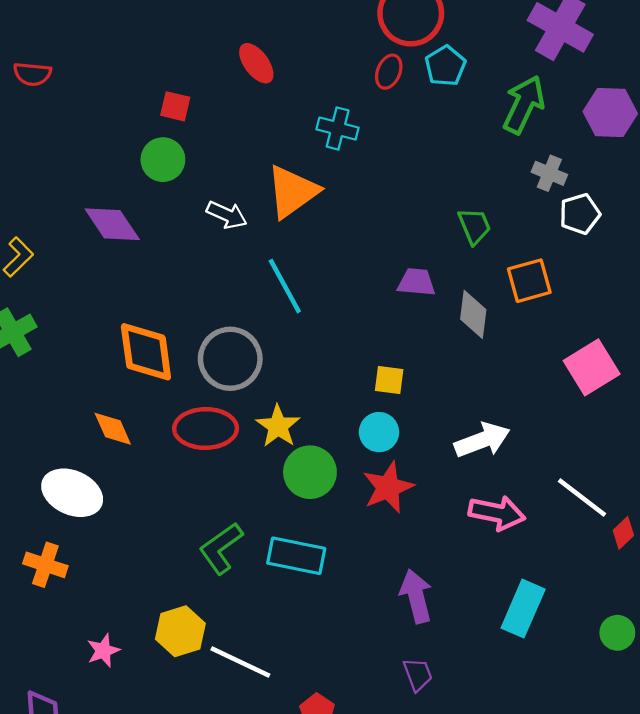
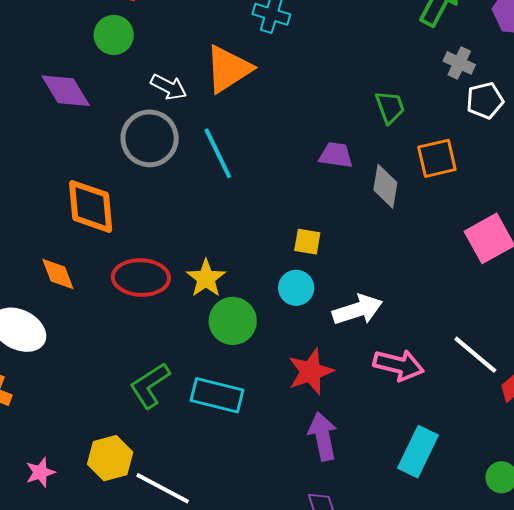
gray circle: (230, 359) -> (150, 138), moved
white arrow: (482, 440) -> (358, 310), moved
red star: (388, 487) -> (311, 372), moved

